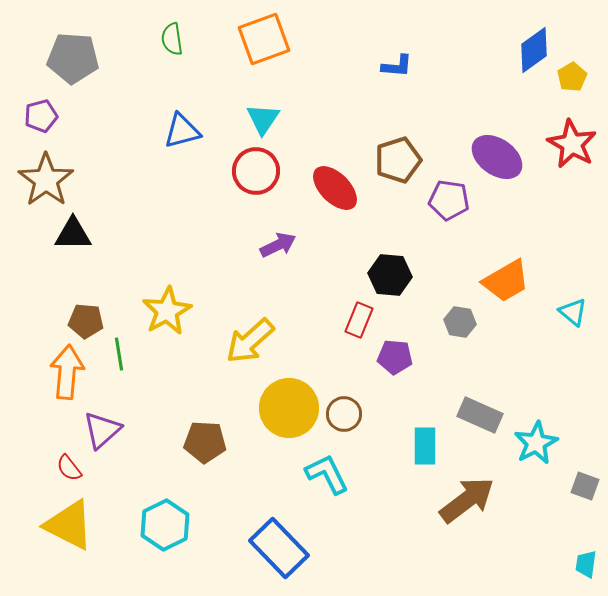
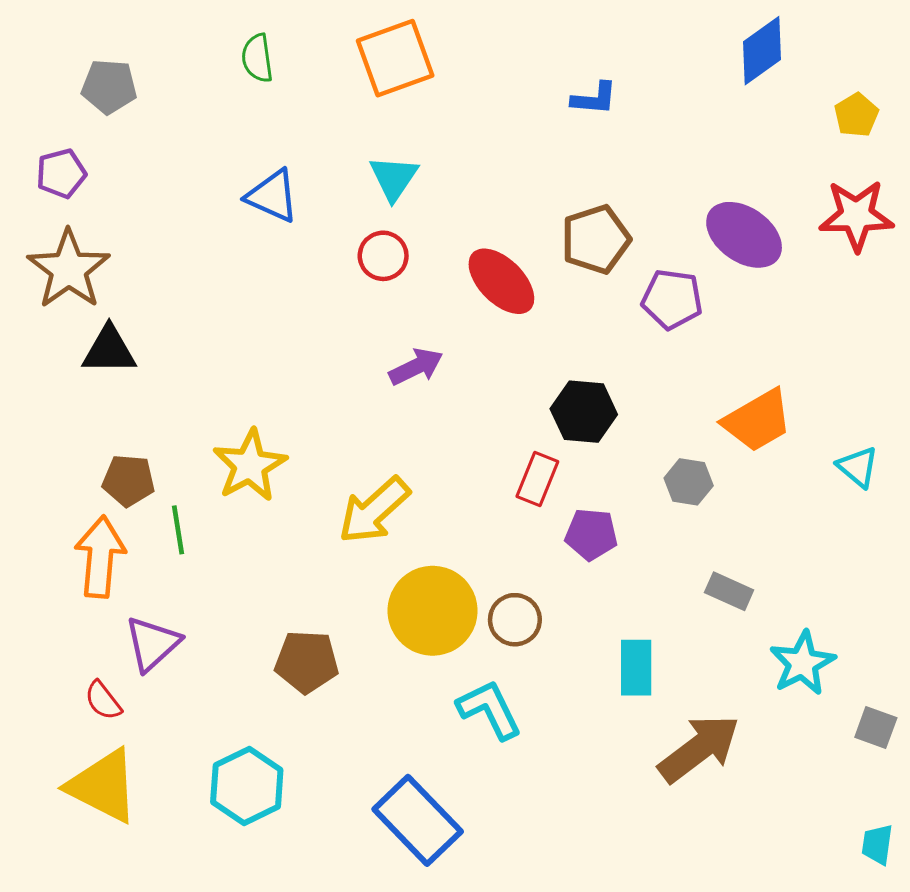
blue diamond: (534, 50) -> (762, 51), moved
gray pentagon: (73, 58) -> (109, 87), size x0.7
blue triangle: (182, 131) -> (272, 196), turned 39
red star: (572, 144) -> (856, 215), turned -30
red circle: (256, 171) -> (383, 256), size x0.7
gray rectangle: (480, 415) -> (729, 591), moved, size x0.7

